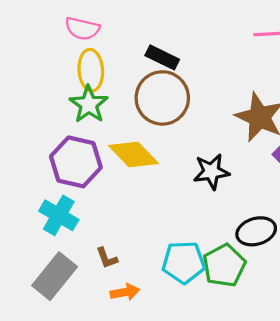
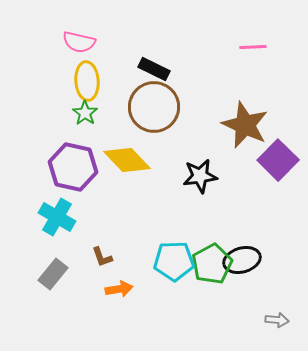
green star: (89, 104) -> (85, 113), size x0.7
black ellipse: (256, 231) -> (242, 260), moved
gray rectangle: (55, 276) -> (53, 274), size x0.7

